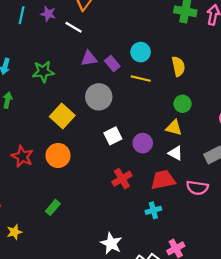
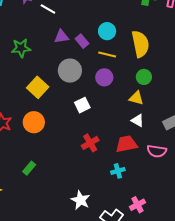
yellow semicircle: (178, 66) -> (140, 44), size x1.5
purple circle: (143, 143) -> (104, 77), moved

